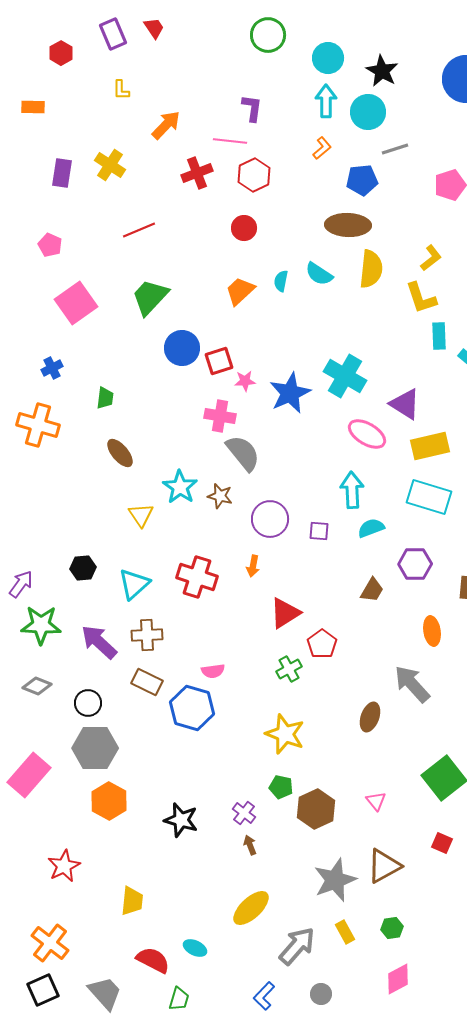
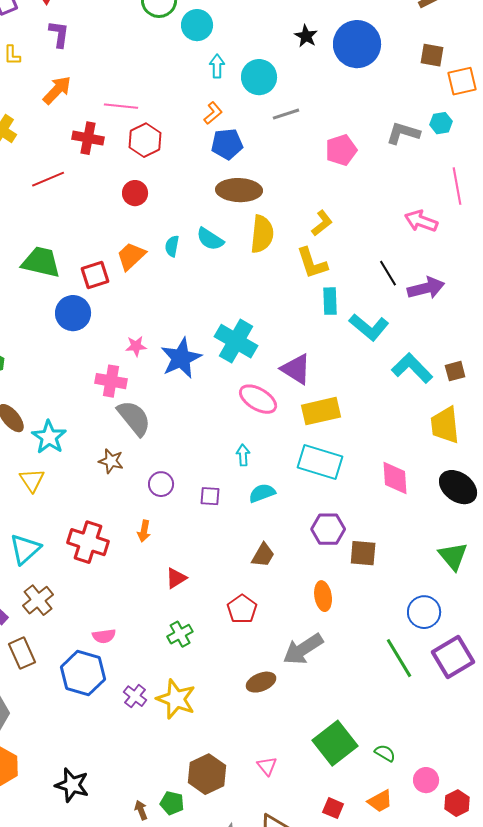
cyan circle: (328, 58) -> (197, 25), moved
black star: (382, 71) -> (306, 36), moved, size x0.7
cyan arrow: (326, 101) -> (217, 66), size x0.7
purple L-shape: (252, 108) -> (59, 34), moved
red cross: (197, 173) -> (88, 138), turned 32
blue pentagon: (362, 180) -> (227, 144), moved
red line: (139, 230) -> (48, 179), moved
green trapezoid: (150, 297) -> (41, 262), turned 60
red square: (219, 361) -> (95, 275), moved
cyan star: (180, 487) -> (49, 437), moved
cyan arrow: (352, 490) -> (243, 455), size x0.6
purple circle: (270, 519) -> (161, 484), size x0.7
purple hexagon: (415, 564) -> (328, 529), moved
red triangle: (285, 613) -> (176, 578), size x0.7
brown cross: (147, 635) -> (38, 600), turned -36
red pentagon: (322, 644) -> (242, 609), moved
brown rectangle: (147, 682) -> (22, 653), moved, turned 40
gray arrow: (412, 684) -> (303, 649), turned -81
brown ellipse: (370, 717) -> (261, 682), turned 48
green pentagon: (281, 787) -> (172, 803), moved
purple cross: (244, 813) -> (135, 696), moved

